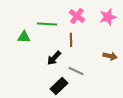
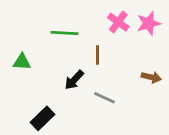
pink cross: (77, 16) -> (118, 22), moved
green triangle: (24, 37) -> (22, 62), moved
black rectangle: (59, 86) -> (42, 118), moved

